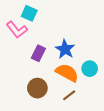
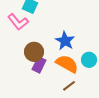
purple rectangle: (38, 53) -> (39, 65), moved
brown circle: (37, 88) -> (34, 52), moved

